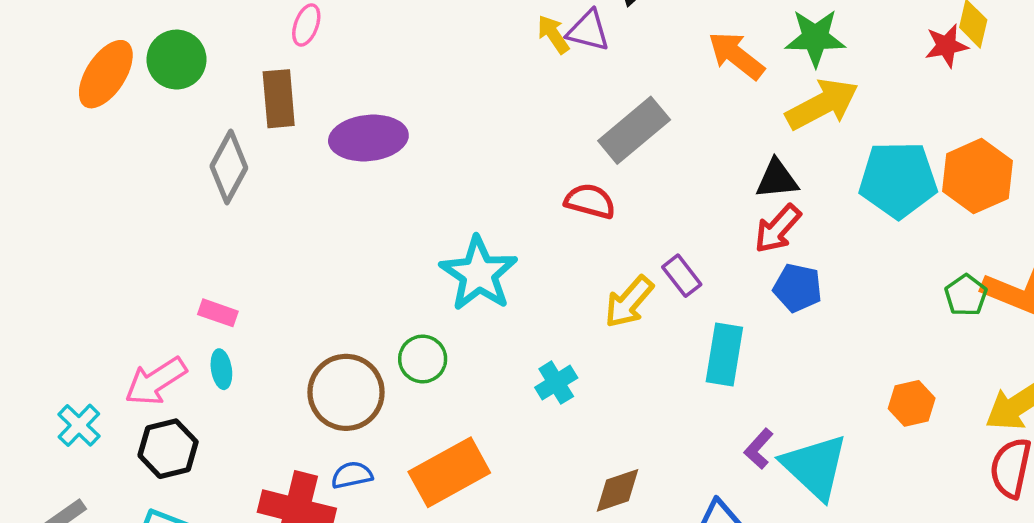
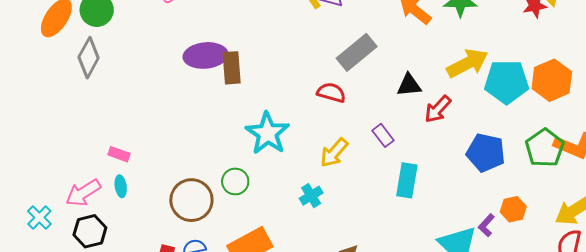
brown rectangle: (279, 99) -> (232, 68), moved
yellow arrow: (822, 104) -> (467, 63), moved
gray diamond: (229, 167) -> (89, 58), moved
black triangle: (777, 179) -> (409, 85), moved
blue pentagon: (798, 288) -> (486, 153), moved, size x1.4
green pentagon: (966, 295) -> (545, 148), size x1.6
yellow arrow: (629, 302) -> (334, 153), moved
purple L-shape: (759, 449) -> (486, 225), moved

